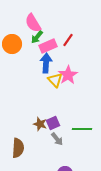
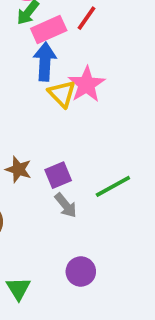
brown star: (40, 124) -> (18, 169), moved
green line: (82, 129) -> (113, 186), turned -30

